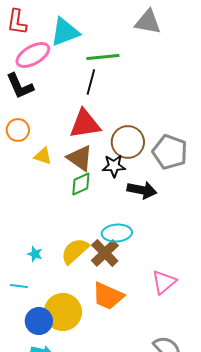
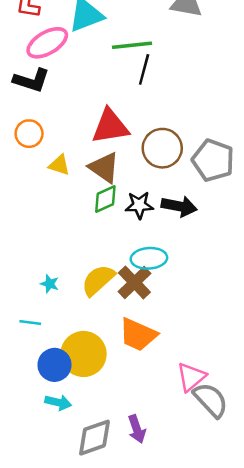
black line: (91, 82) -> (144, 69), moved
black L-shape: (20, 86) -> (31, 80), turned -48
black star: (114, 166) -> (139, 205), moved
pink triangle: (164, 282) -> (191, 377), moved

